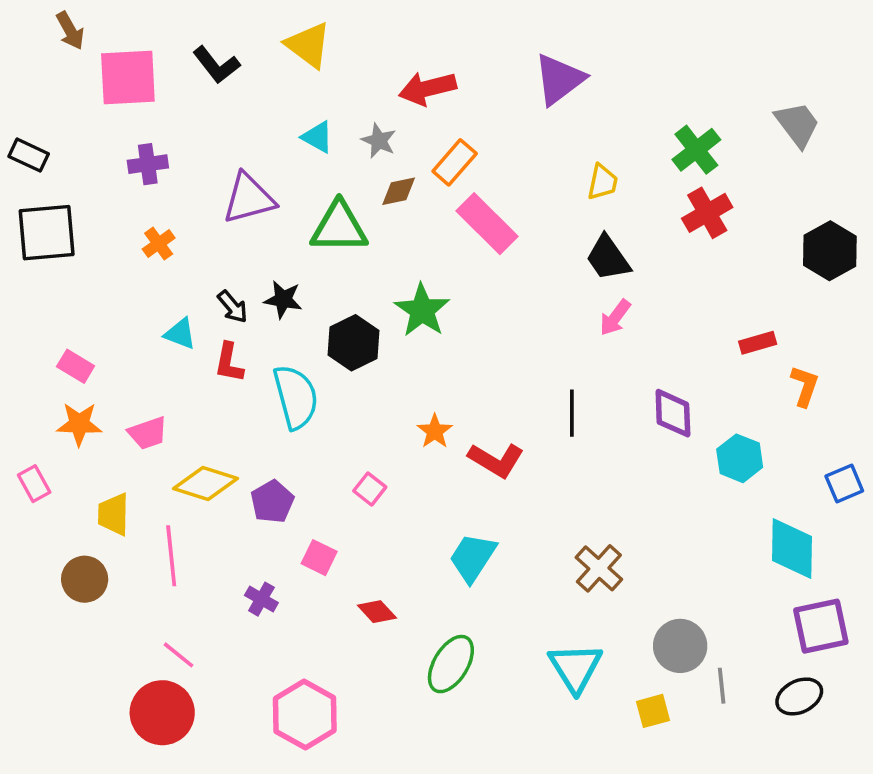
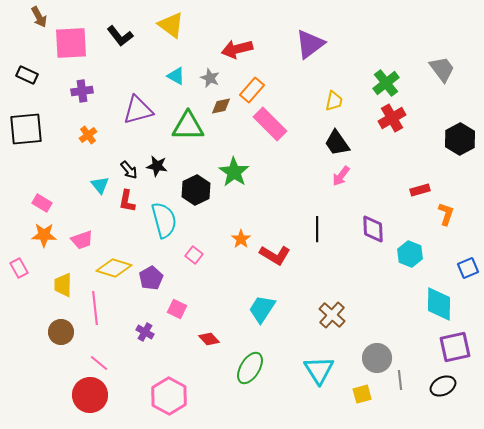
black rectangle: (29, 155) -> (27, 75), moved
cyan triangle: (180, 334) -> (100, 185), turned 30
pink square: (370, 489) -> (194, 255), moved
brown circle: (85, 579) -> (61, 332), moved

